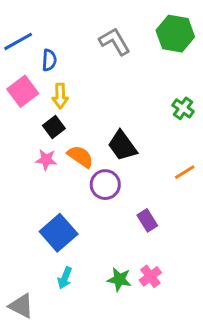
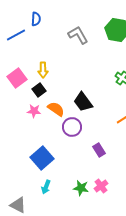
blue semicircle: (49, 60) -> (36, 19), moved
pink square: (23, 91) -> (17, 78), moved

